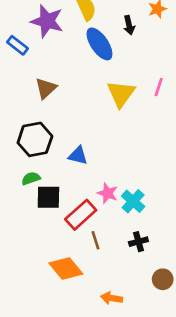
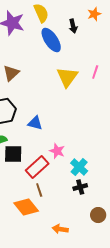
cyan cross: (133, 201) -> (79, 167), moved
brown line: (95, 240) -> (39, 190), moved

